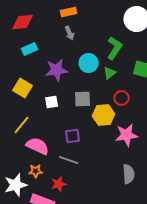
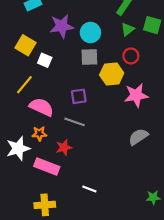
cyan circle: (89, 63) -> (90, 33), moved
green triangle: (110, 73) -> (128, 29), moved
white square: (52, 102) -> (45, 60), moved, turned 32
gray semicircle: (129, 174) -> (138, 137), turned -120

